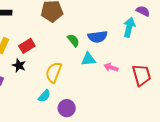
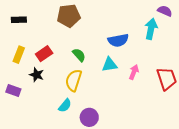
green semicircle: (73, 40) -> (79, 55), moved
pink arrow: (111, 67) -> (134, 72), turned 96

